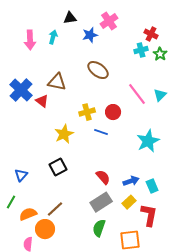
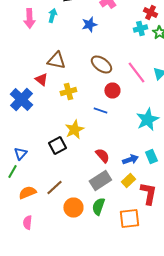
blue star: (90, 35) -> (89, 24), moved
brown ellipse: (98, 70) -> (101, 64), moved
blue cross: (21, 90) -> (21, 100), moved
yellow cross: (87, 112) -> (68, 92), moved
yellow star: (64, 134) -> (74, 130), moved
cyan rectangle: (152, 186) -> (151, 156), moved
green line: (11, 202) -> (12, 172), moved
orange circle: (45, 229) -> (73, 208), moved

